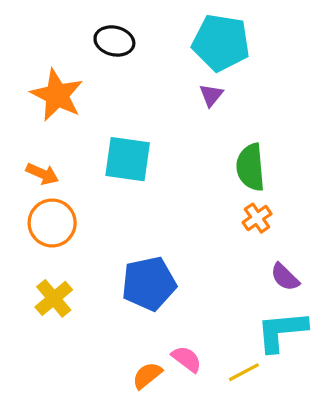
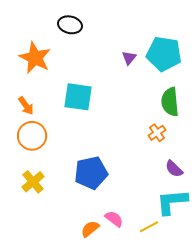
cyan pentagon: (221, 43) -> (164, 54), moved
green semicircle: (250, 167) -> (170, 102), moved
orange arrow: (42, 174) -> (26, 106), turned 30

